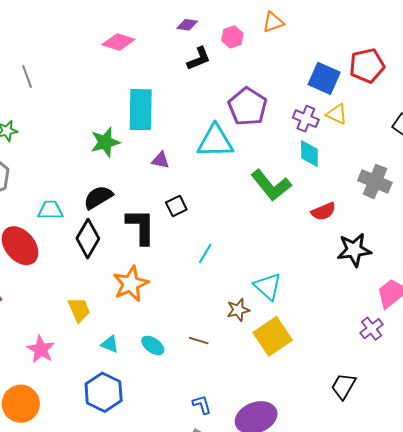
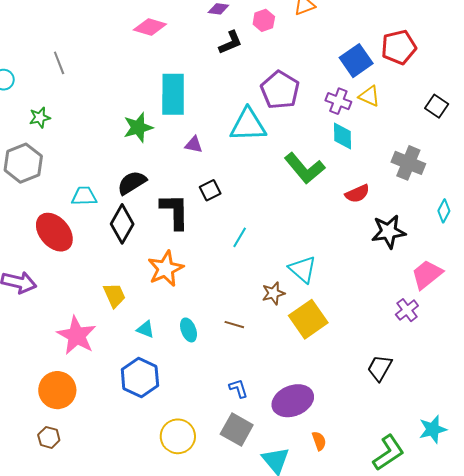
blue square: (324, 78) -> (356, 61), turned 32
cyan ellipse: (153, 345) -> (189, 330), turned 35
pink star: (41, 349) -> (77, 335), size x1.4

